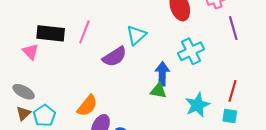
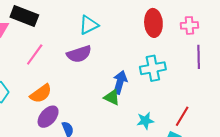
pink line: (84, 32) -> (35, 55), moved
cyan triangle: (136, 35) -> (89, 25), moved
cyan star: (197, 105) -> (145, 121), size x0.7

